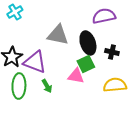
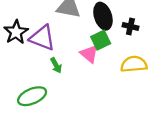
pink triangle: (76, 76) -> (89, 54), turned 30
green ellipse: (19, 86) -> (32, 96), moved, turned 65

